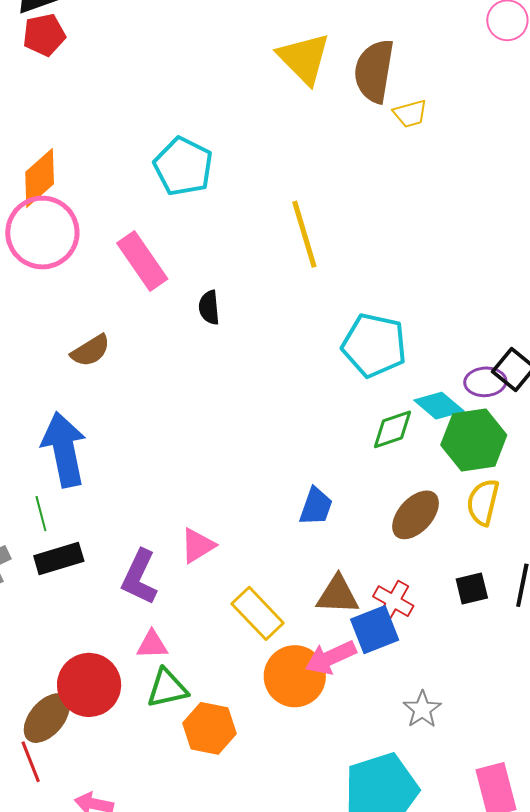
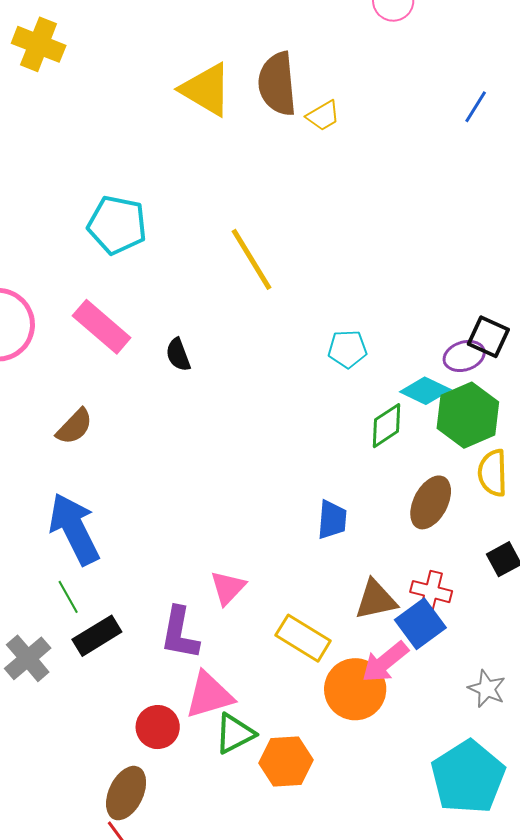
cyan pentagon: (374, 345) -> (347, 349), size x0.6
pink triangle: (152, 645) -> (209, 695), size x1.6
red circle: (89, 685) -> (158, 727), moved, size x0.7

